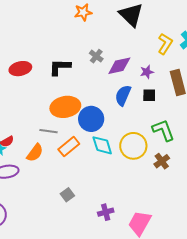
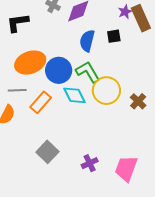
purple star: (147, 72) -> (125, 12), moved
green L-shape: (163, 130) -> (88, 72), moved
gray square: (67, 195) -> (47, 152), size x1.5

